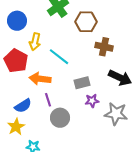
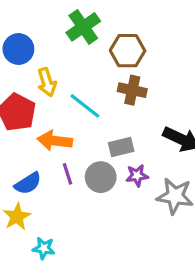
yellow arrow: (35, 42) -> (47, 82), turned -30
brown cross: (104, 47) -> (132, 90), moved
gray circle: (60, 118) -> (101, 177), moved

